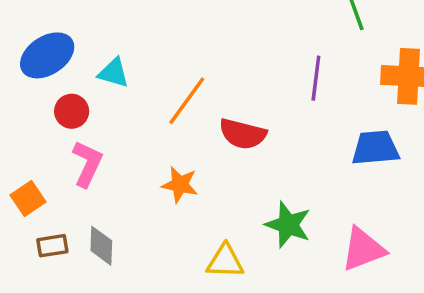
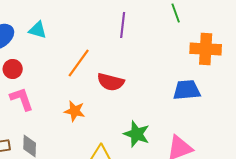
cyan triangle: (113, 73) -> (38, 30), moved
purple line: (316, 78) -> (123, 25), moved
pink L-shape: (87, 164) -> (22, 99), turned -44

